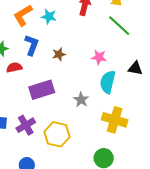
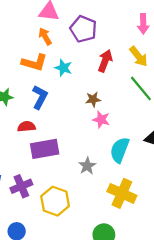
orange L-shape: (23, 15) -> (34, 63), turned -140
brown star: (59, 54) -> (93, 99), moved
pink star: (99, 57) -> (101, 120), moved
red semicircle: (14, 67) -> (27, 127), moved

